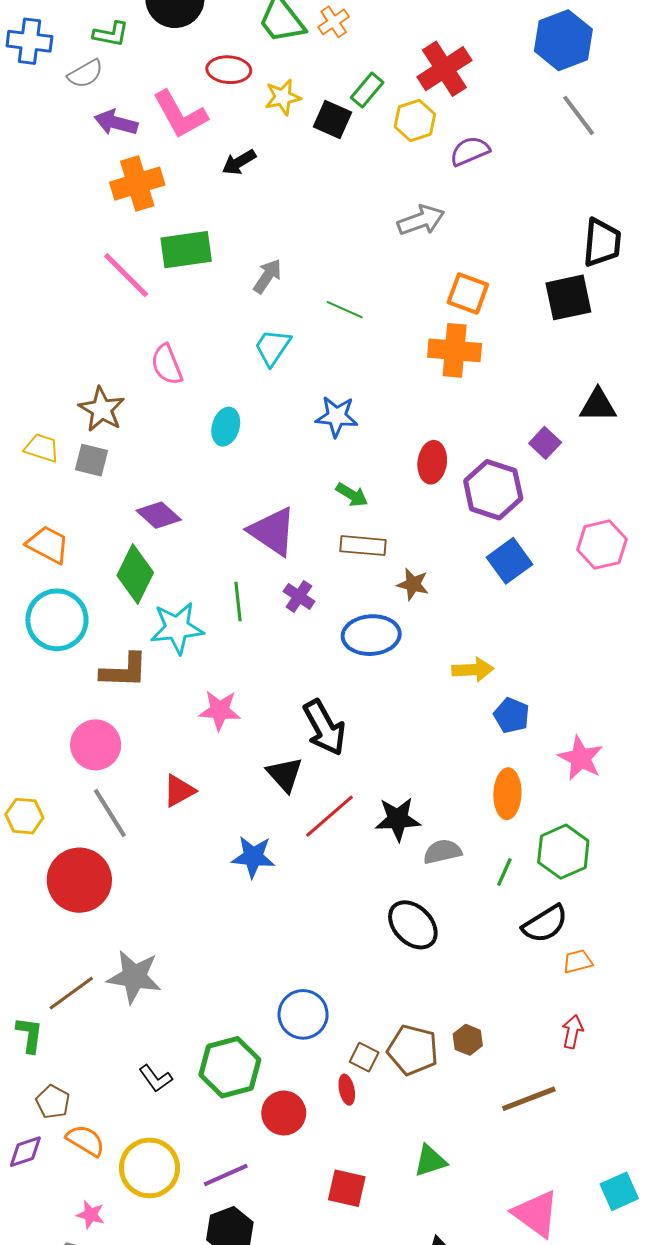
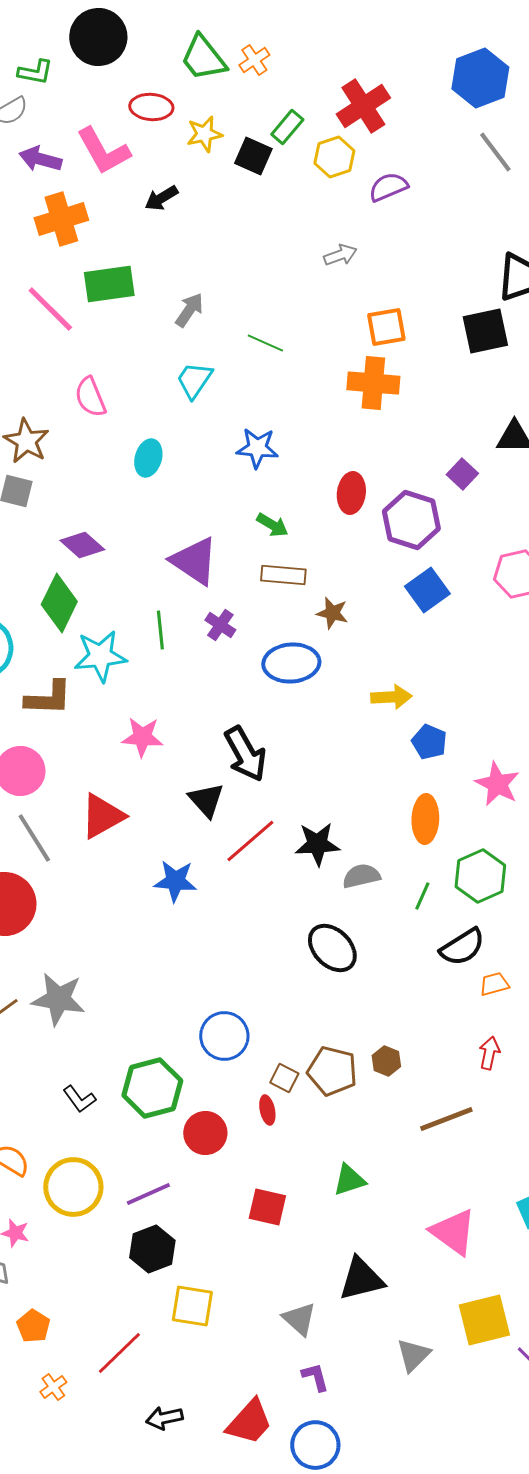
gray arrow: (421, 220) -> (340, 255), size x0.7
orange square: (468, 293) -> (386, 327), turned -30
red triangle: (179, 791) -> (102, 816), size x1.4

